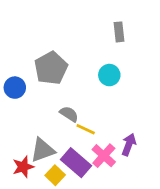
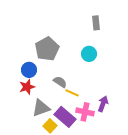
blue circle: (15, 88) -> (29, 70), moved
pink cross: (104, 156) -> (85, 112), turned -30
red star: (23, 167) -> (27, 87), moved

